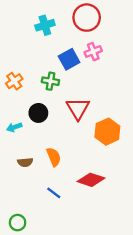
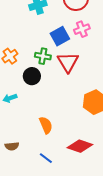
red triangle: (78, 109) -> (68, 62), moved
black circle: (38, 113) -> (32, 76), moved
brown semicircle: (25, 162) -> (12, 146), moved

